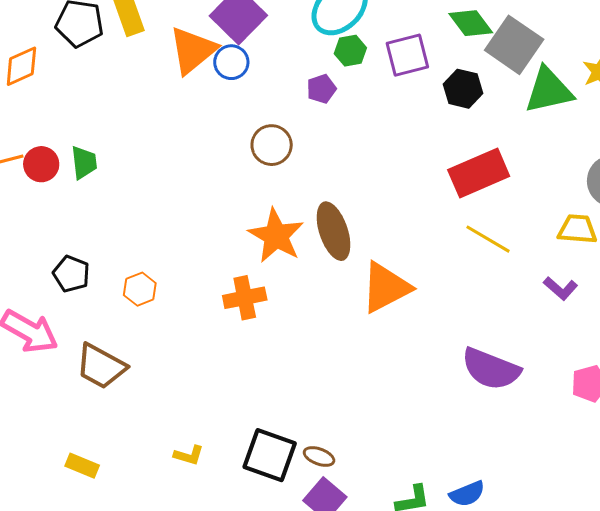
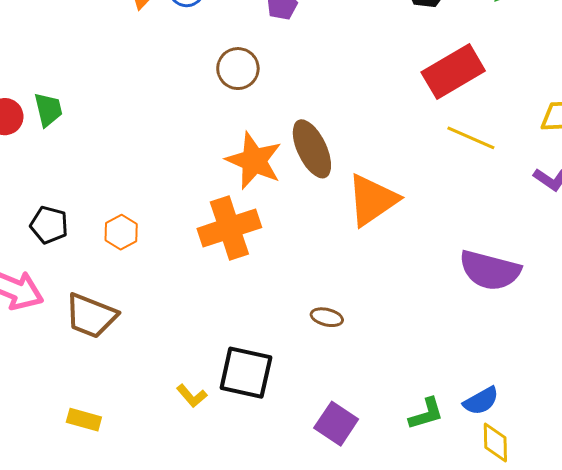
orange cross: (245, 298) -> (229, 228), size x1.4
yellow L-shape: (189, 455) -> (192, 396), turned 40
black square: (270, 455) -> (246, 373), moved
brown ellipse: (319, 456) -> (327, 317), moved

